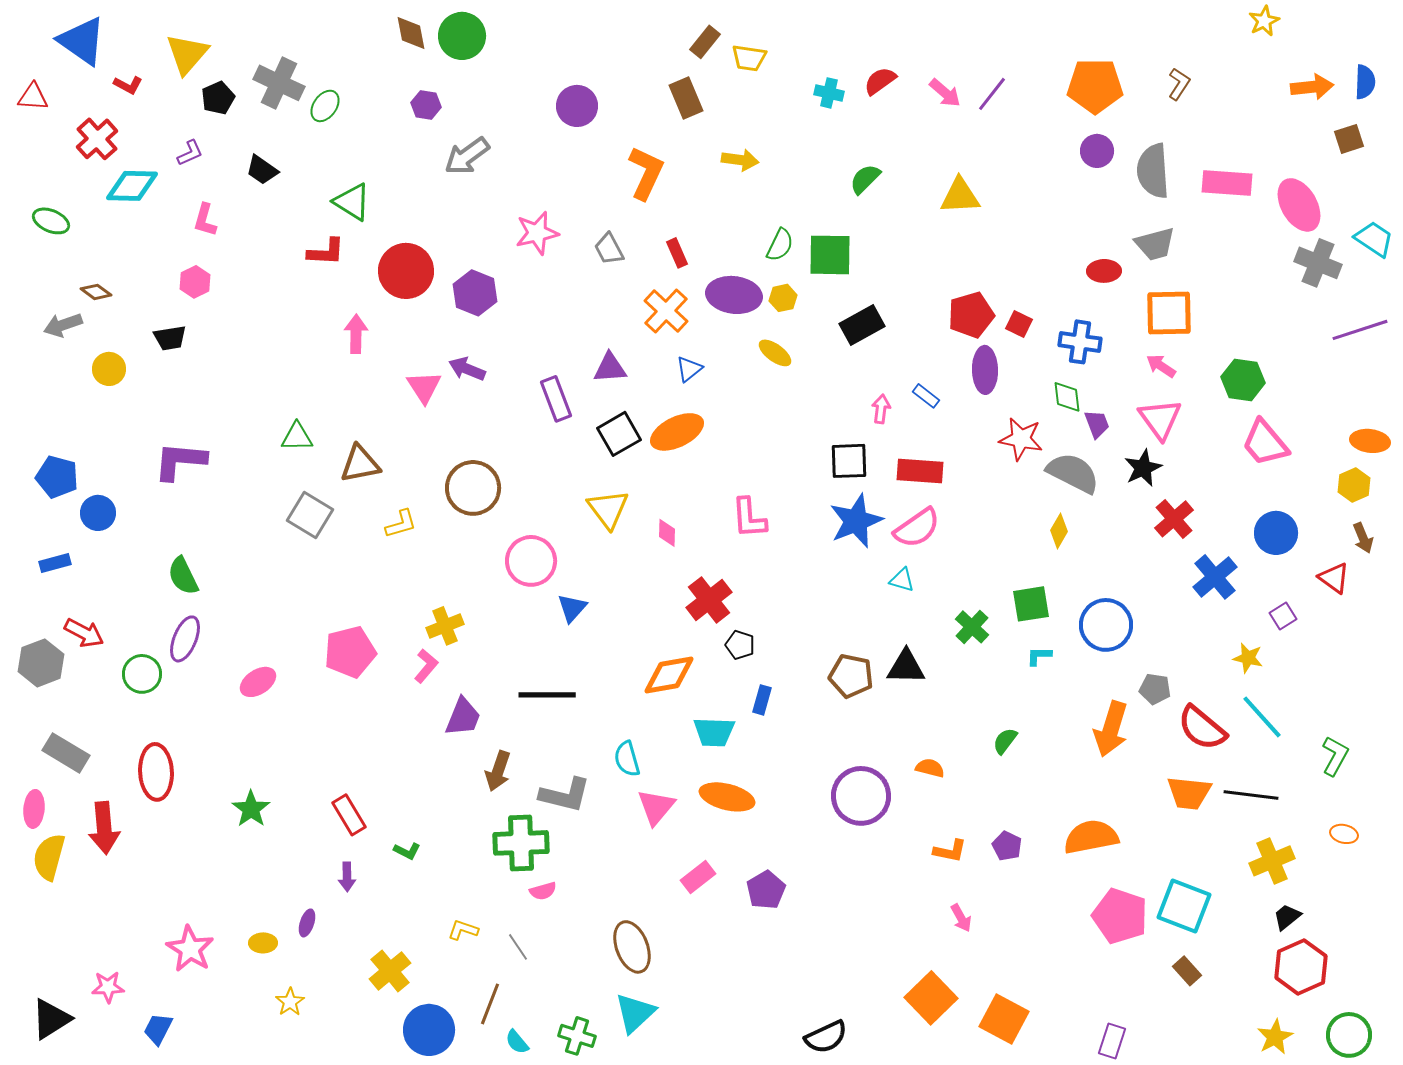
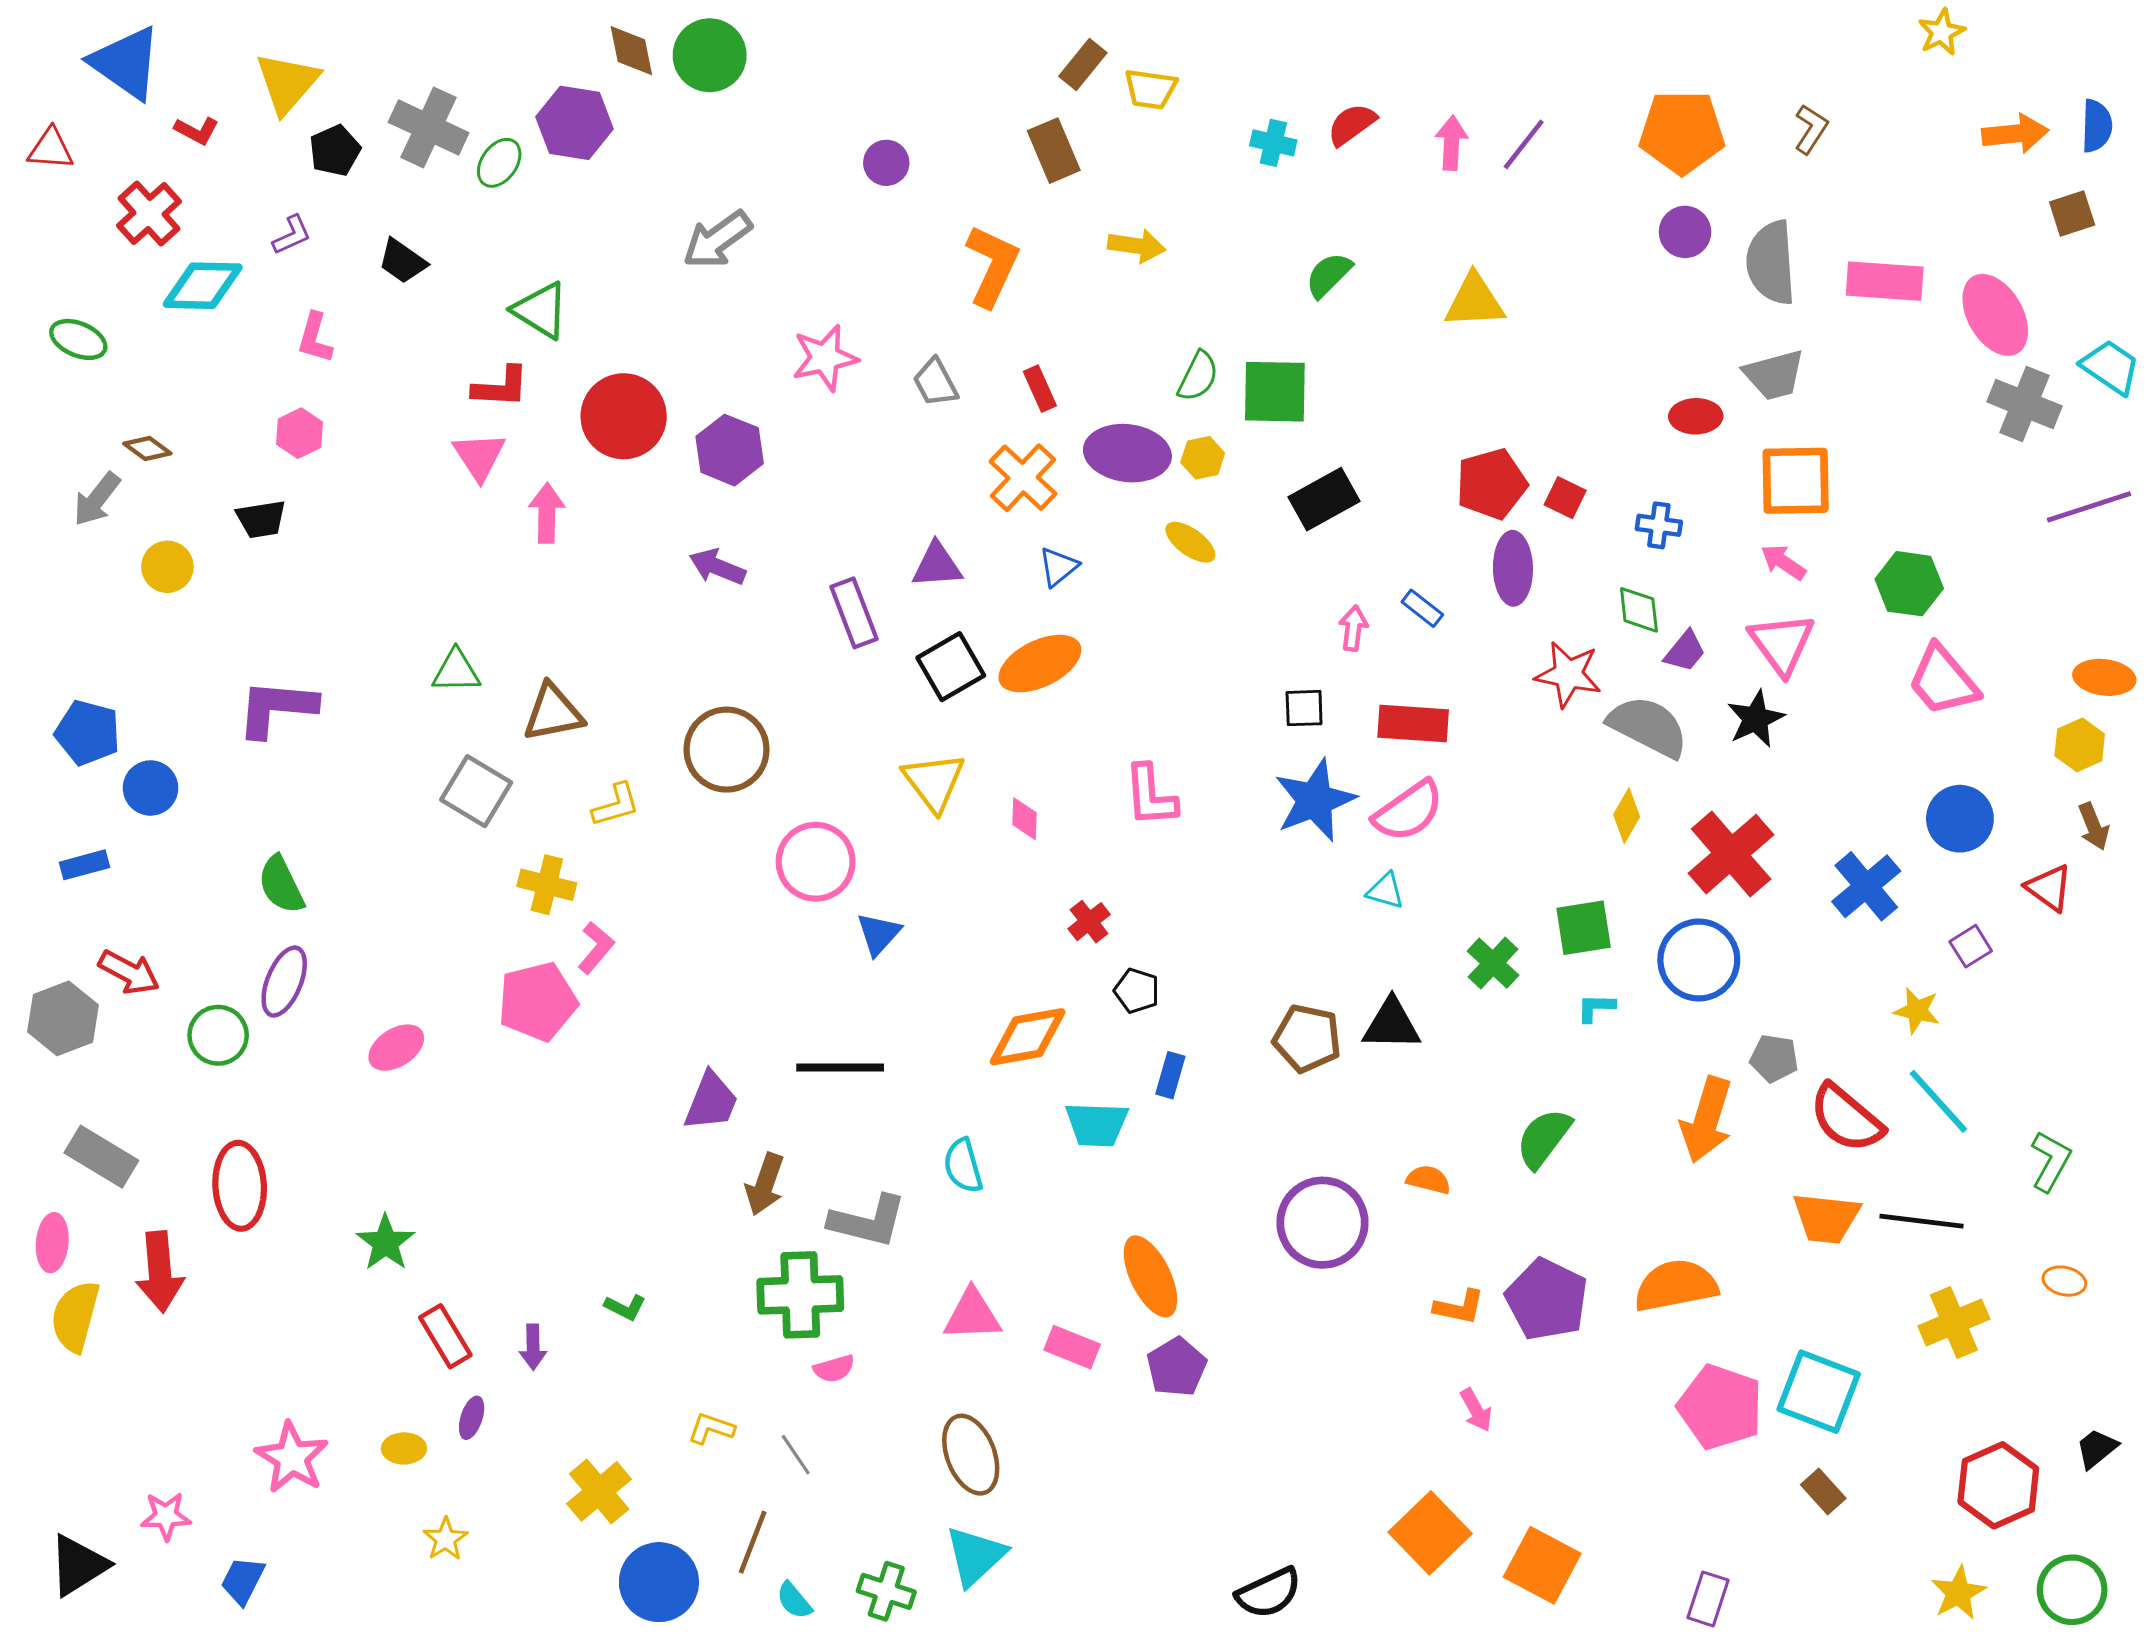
pink arrow: (945, 93) -> (1452, 143), turned -128
purple hexagon: (426, 105) -> (574, 123), moved, size x1.6
purple circle: (577, 106) -> (886, 163), size x0.7
gray arrow: (63, 325) -> (97, 499), turned -33
blue cross: (1080, 342) -> (1659, 525), size x0.7
pink triangle: (424, 387) -> (479, 456), moved
purple trapezoid: (1097, 424) -> (1685, 651), turned 60
black square: (849, 461) -> (1304, 708), size x0.7
red cross: (1174, 519) -> (1731, 854), moved, size x1.4
red cross: (709, 600) -> (1089, 922), size x0.6
yellow cross: (445, 626) -> (547, 885), moved, turned 36
pink L-shape: (426, 666) -> (596, 948), moved
green semicircle: (1005, 741) -> (1544, 1138), size x1.5
orange ellipse: (727, 797) -> (1150, 1276), moved, turned 50
pink triangle: (656, 807) -> (972, 1315), moved, turned 48
red rectangle: (349, 815) -> (445, 1336), moved
purple pentagon: (1007, 846) -> (1547, 1299), size x1.8
pink rectangle: (698, 877) -> (1072, 1347), turned 60
black trapezoid: (1287, 917) -> (2097, 1448), moved

